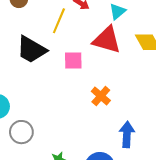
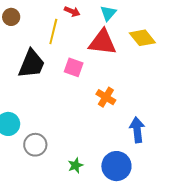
black trapezoid: (31, 50) -> (32, 64), turned -88
pink square: (73, 60) -> (74, 67), turned 30

